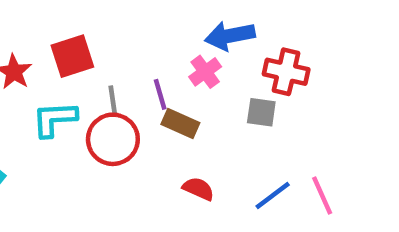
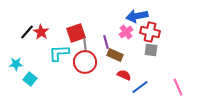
red square: (72, 56) -> (76, 33), moved
red cross: (286, 72) -> (150, 32), moved
red semicircle: (198, 189) -> (124, 75), moved
blue line: (273, 196) -> (140, 87), moved

